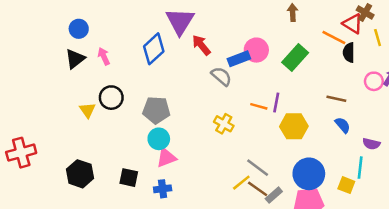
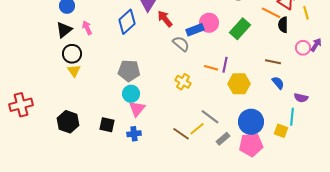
black circle: (111, 98) -> (72, 54), moved
pink triangle: (166, 158) -> (137, 109), turned -30
brown line: (258, 189) -> (181, 134), moved

